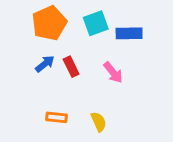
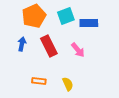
blue arrow: (45, 64) -> (22, 44), moved, turned -40
red rectangle: (71, 67) -> (49, 46), size x1.5

